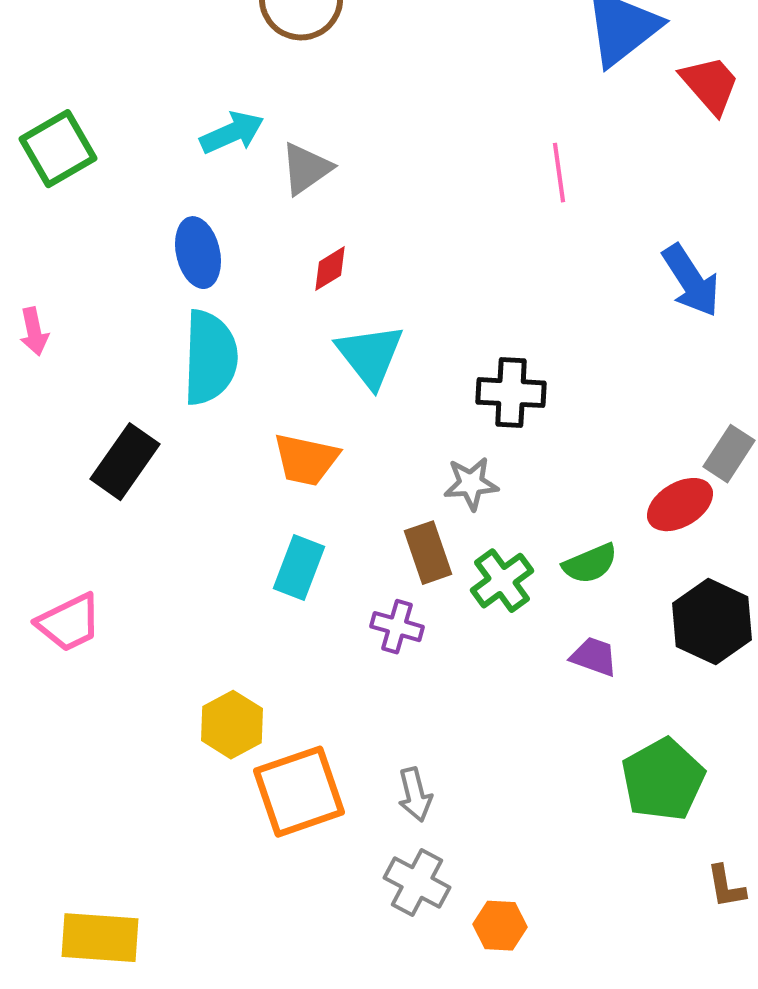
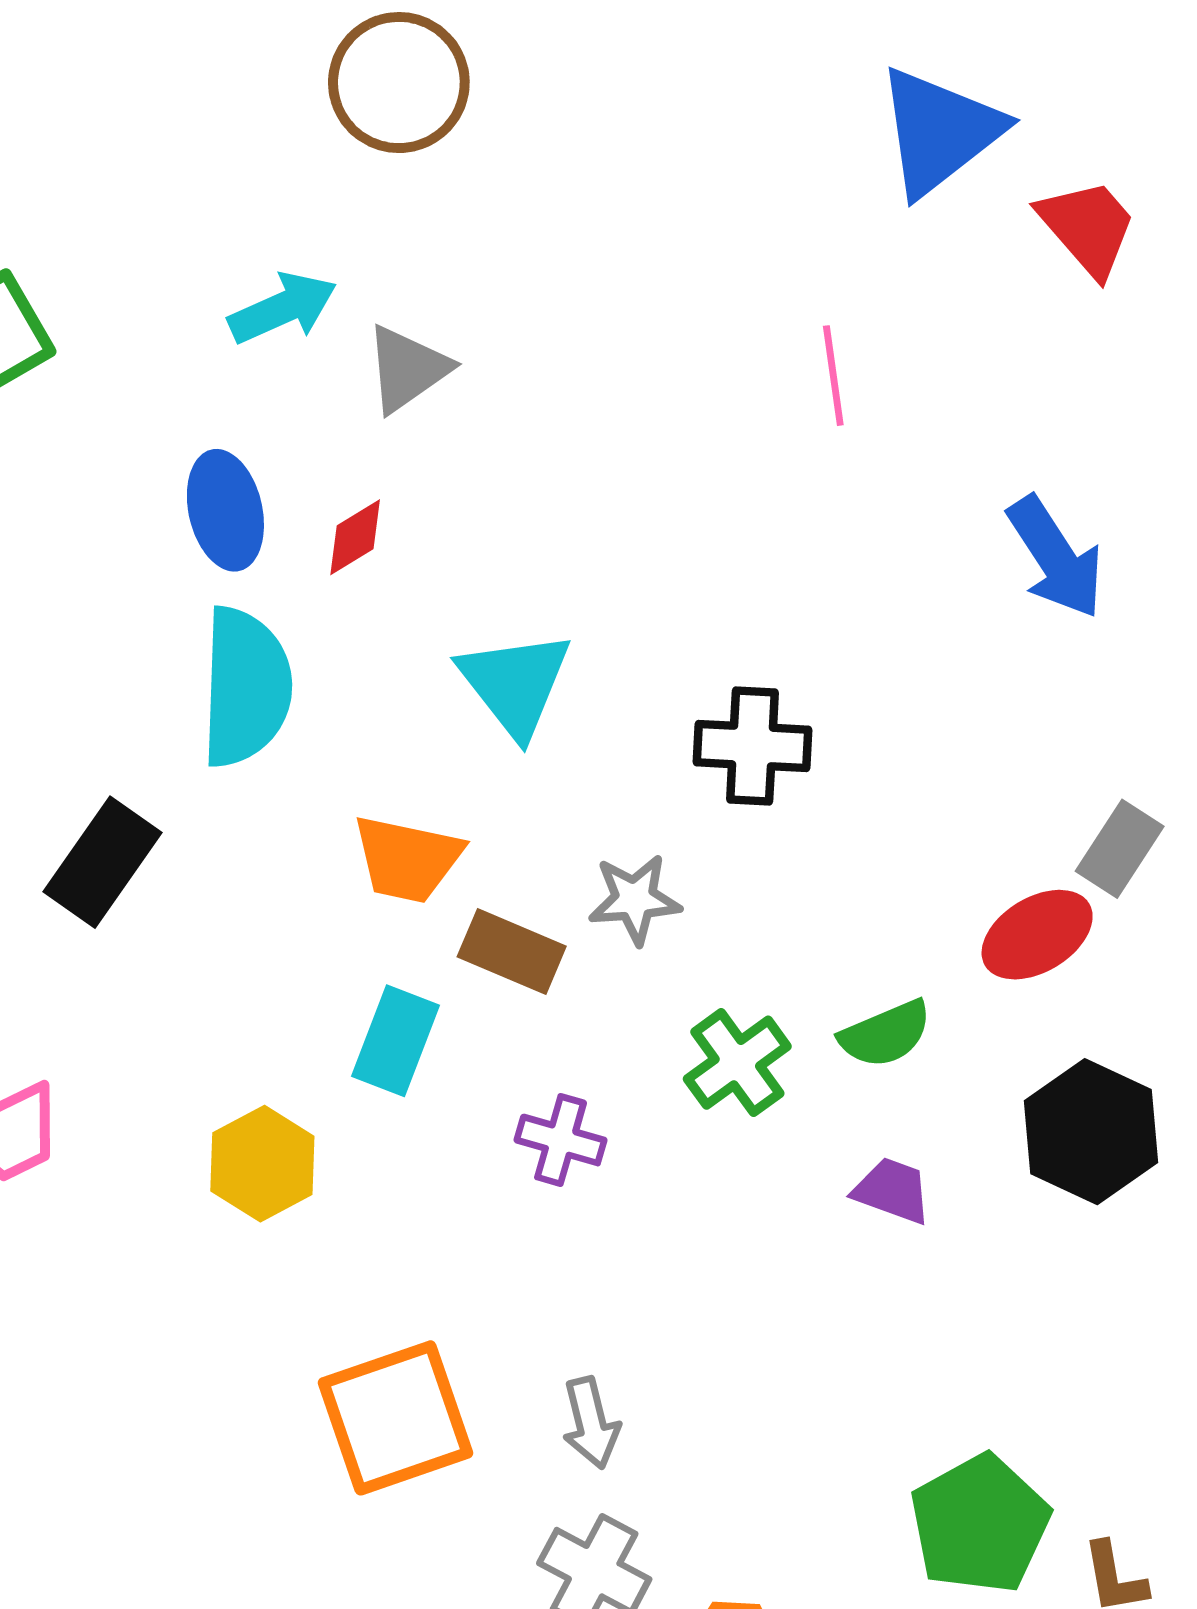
red diamond: (330, 269) -> (355, 537), moved
gray star: (471, 484) -> (635, 899), moved
brown rectangle: (428, 553) -> (512, 951), moved, turned -48
yellow hexagon: (232, 725) -> (262, 1164), moved
green pentagon: (663, 780) -> (980, 1524), moved

